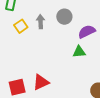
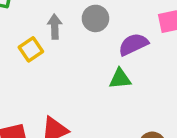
yellow square: (21, 26) -> (31, 49), moved

